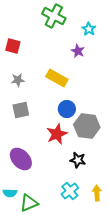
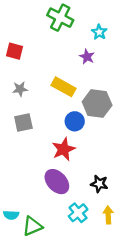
gray hexagon: (87, 126) -> (97, 103), moved
purple ellipse: (21, 159) -> (57, 182), moved
black star: (78, 160) -> (99, 184), moved

